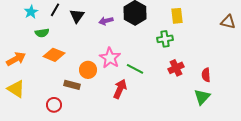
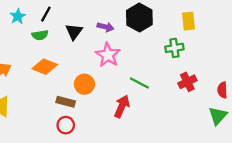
black triangle: (77, 16) -> (74, 32), moved
purple arrow: (106, 21) -> (105, 27), turned -152
green semicircle: (42, 33) -> (40, 35), moved
pink star: (110, 58) -> (108, 55), moved
red circle: (54, 105) -> (66, 125), moved

